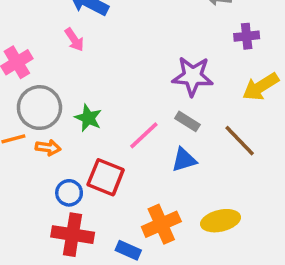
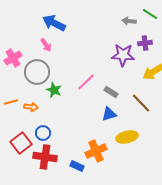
purple star: (193, 76) -> (123, 55), moved
gray circle: (39, 108) -> (37, 72), moved
pink line: (144, 135) -> (86, 82), moved
red square: (106, 177) -> (21, 143), moved, turned 30
yellow ellipse: (221, 221) -> (127, 137), moved

